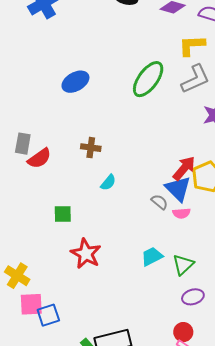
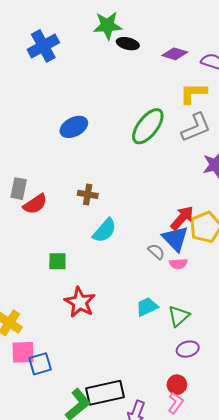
cyan semicircle: (108, 183) -> (105, 230), size x1.5

